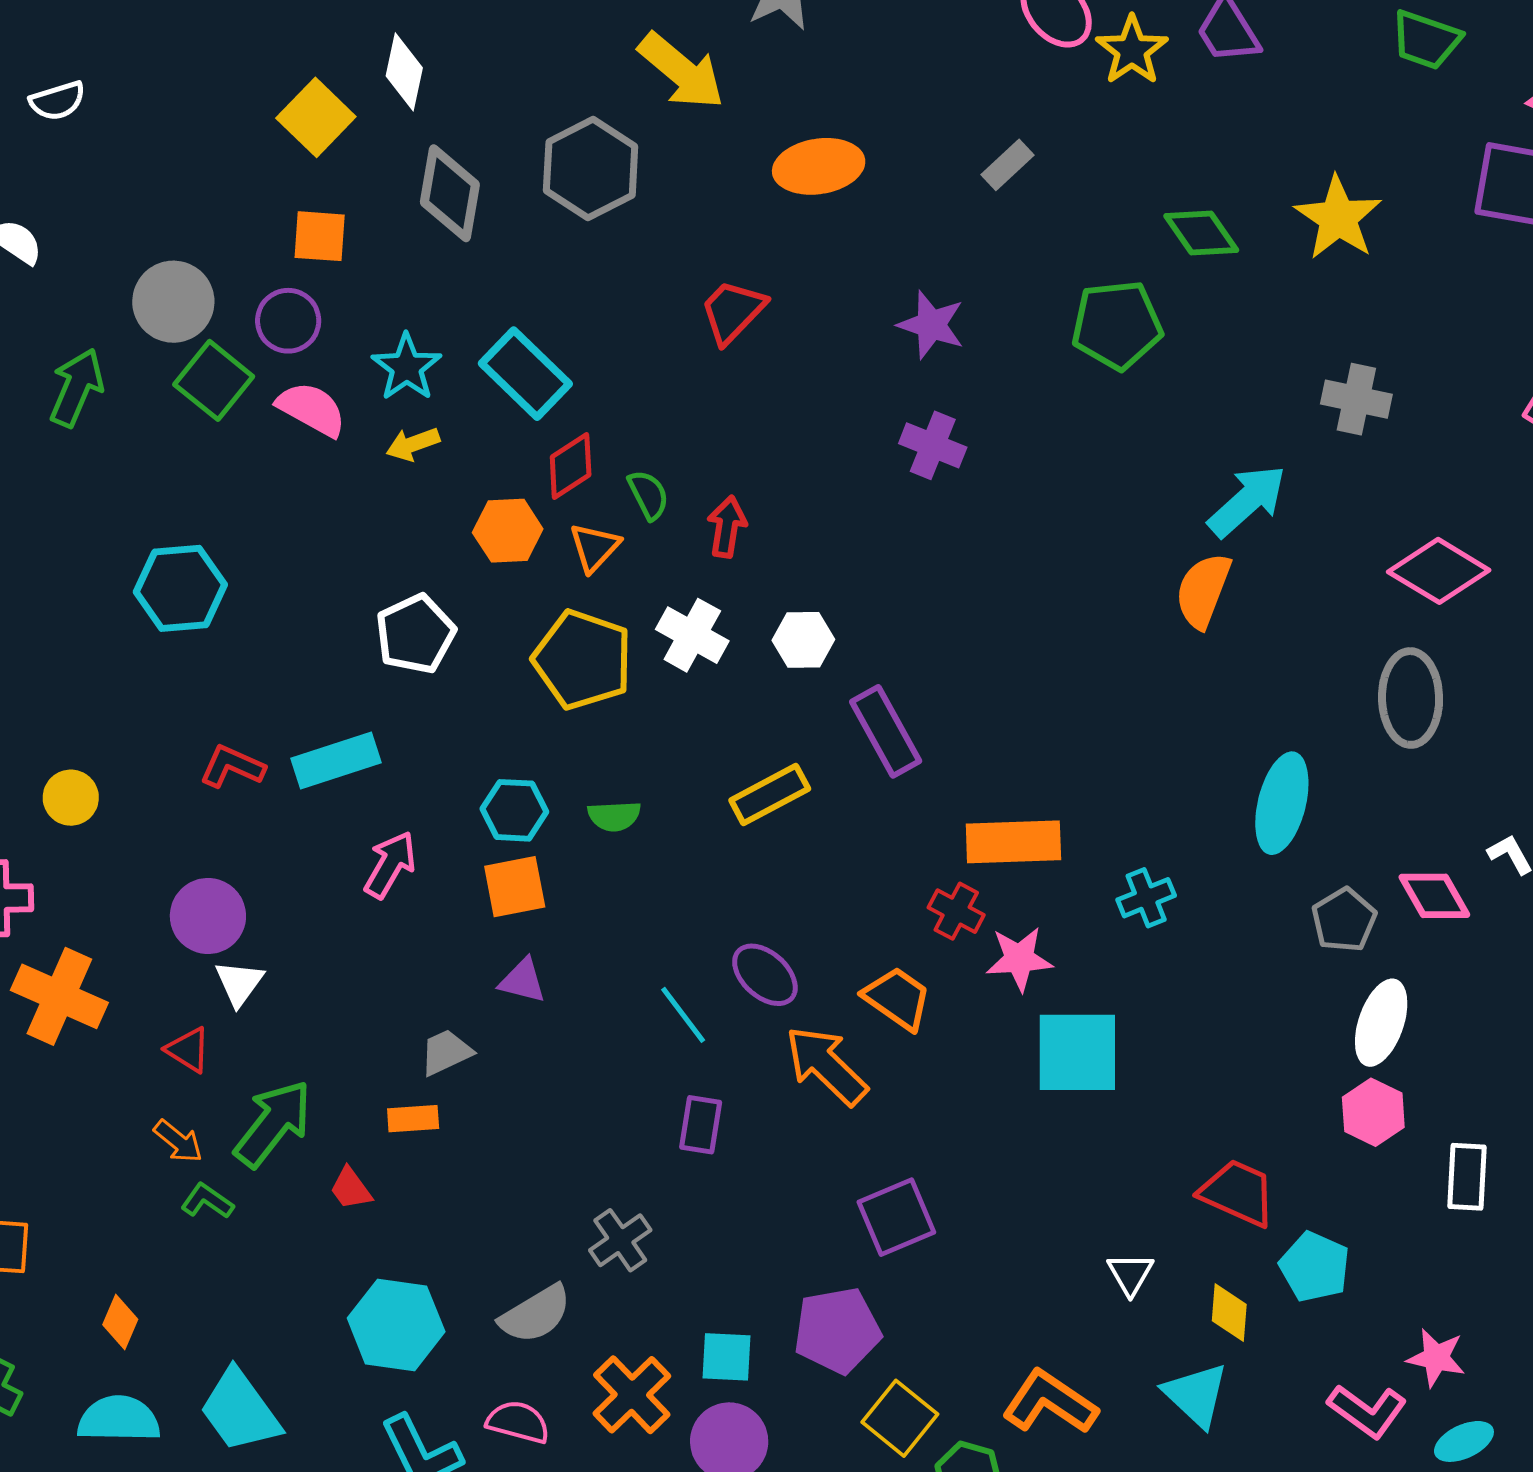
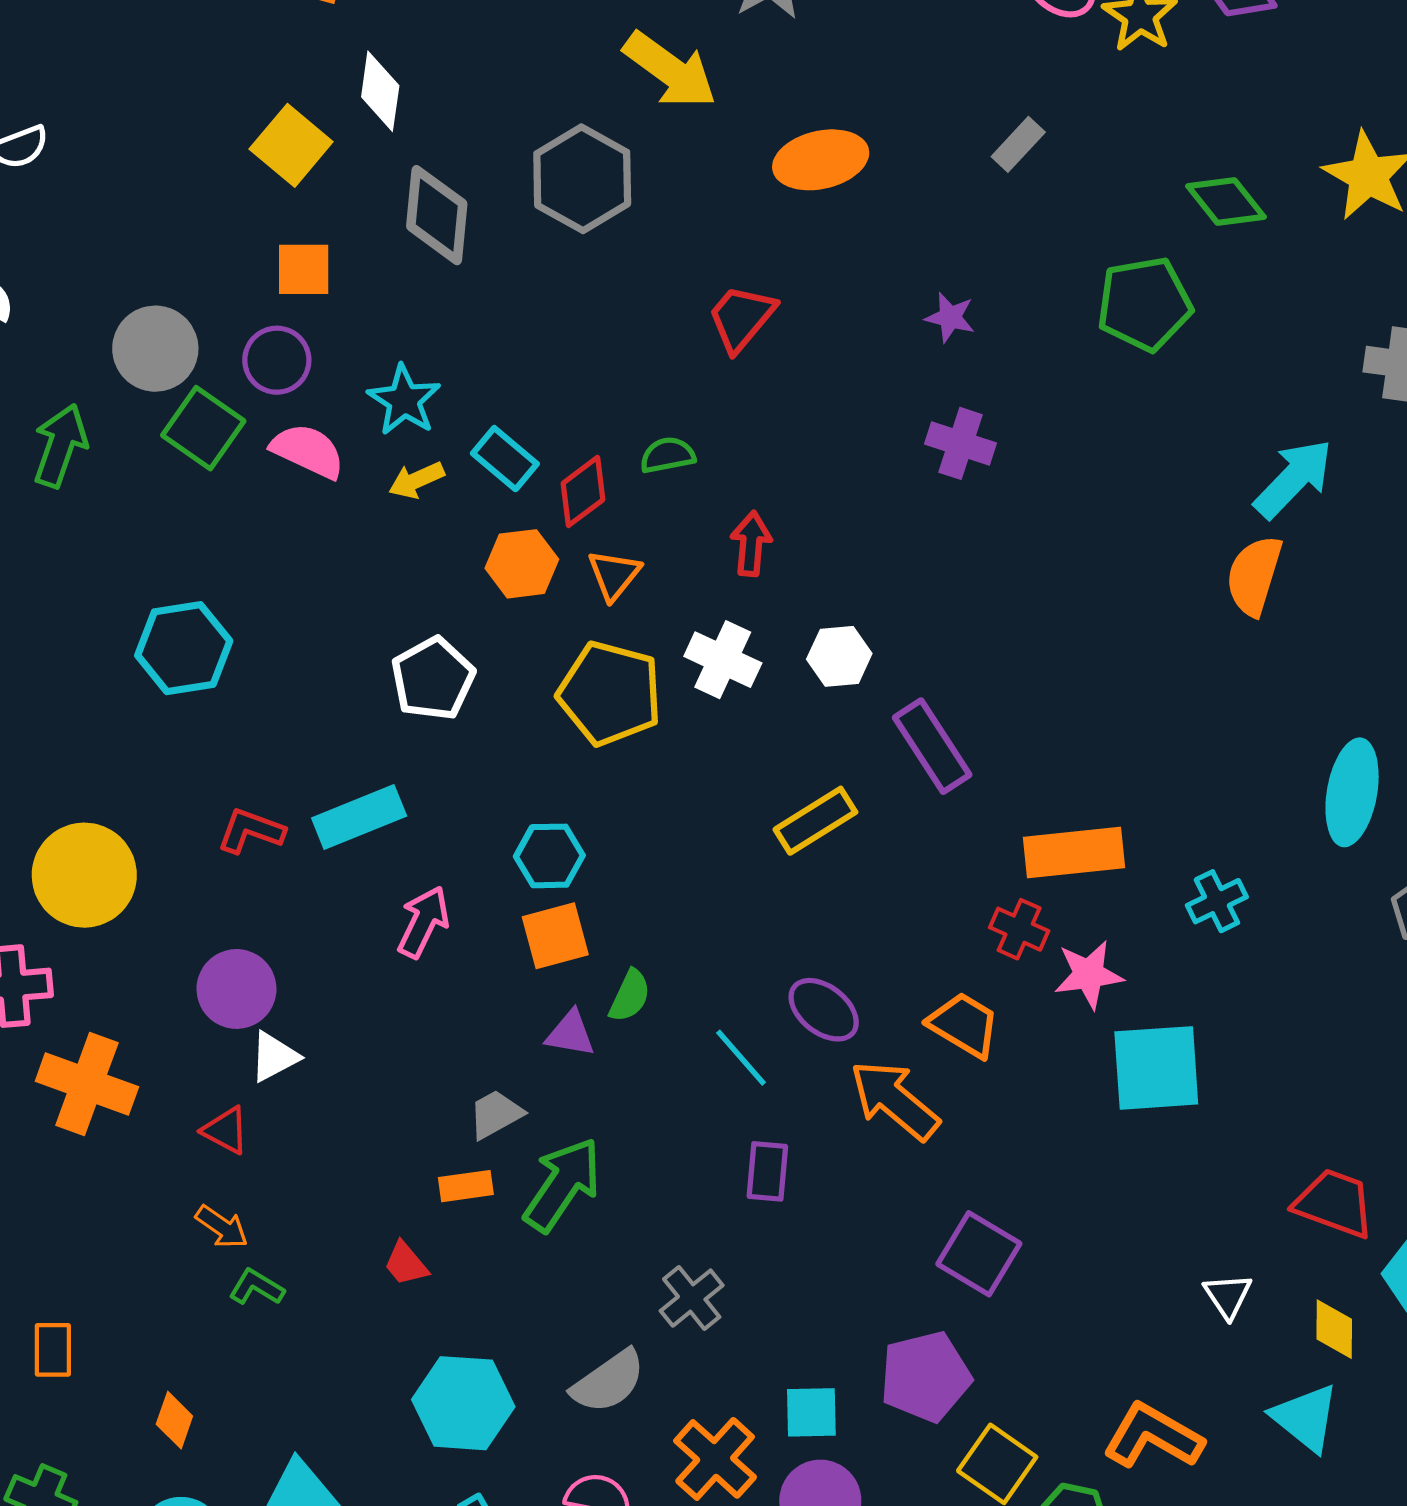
purple star: (931, 325) -> (950, 317), size x0.7
cyan rectangle: (525, 374) -> (505, 459), moved, size x0.7
green semicircle: (648, 495) -> (668, 455), moved, turned -70
yellow circle: (71, 798) -> (84, 875), size x1.8
green semicircle: (614, 816) -> (630, 996), moved, turned -58
white triangle: (239, 983) -> (274, 1057), turned 30
green arrow: (273, 1123) -> (563, 1185), moved
purple square: (896, 1217) -> (979, 1254), turned -32

